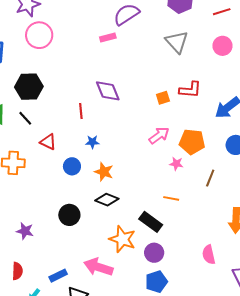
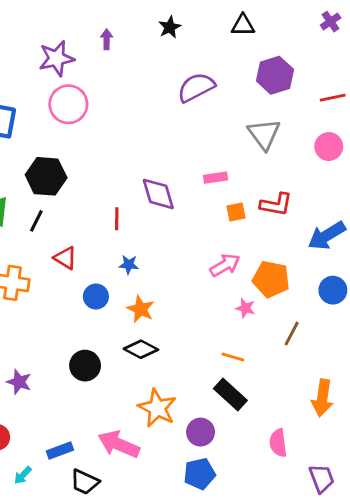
pink rectangle: (108, 38) -> (216, 178), moved
black line: (25, 118) -> (36, 221), turned 63
black rectangle: (151, 222) -> (230, 394), moved

